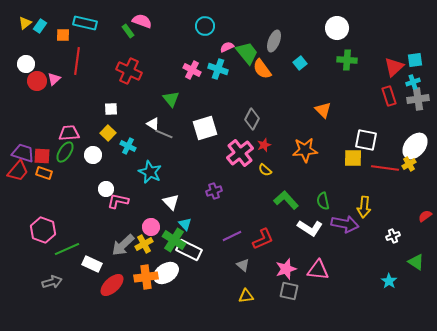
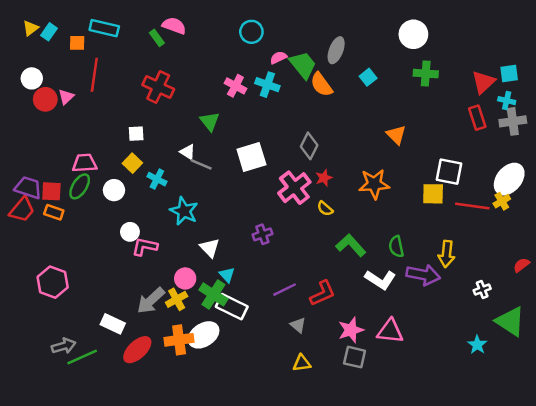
cyan cross: (413, 82) -> (507, 101), turned 32
green line: (67, 249) -> (82, 357), moved
green triangle: (416, 262) -> (510, 321), size x1.5

